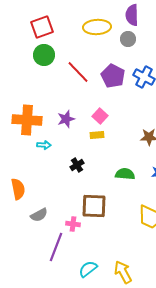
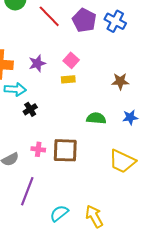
cyan arrow: (44, 145) -> (15, 89), size x1.5
black cross: (77, 165) -> (30, 109), moved
pink cross: (73, 224) -> (38, 149), moved

